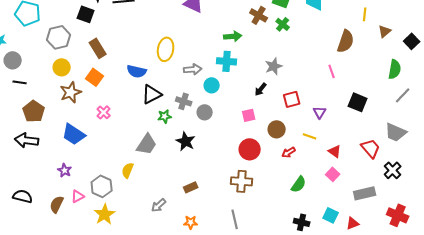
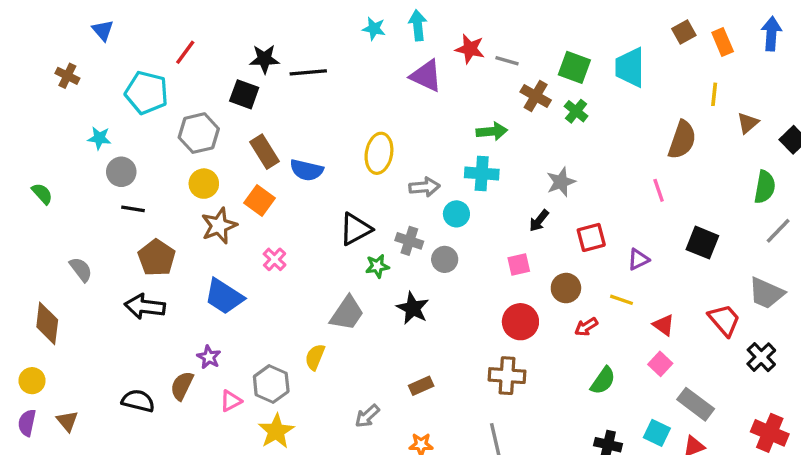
blue semicircle: (137, 71) -> (307, 170), moved
purple triangle: (320, 112) -> (638, 259), turned 32
gray rectangle: (365, 193) -> (696, 404), moved, turned 50
brown semicircle: (57, 204) -> (182, 386), moved

